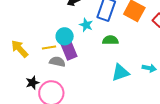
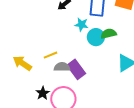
cyan circle: (65, 36) -> (96, 37), moved
purple rectangle: (69, 50) -> (76, 69), moved

